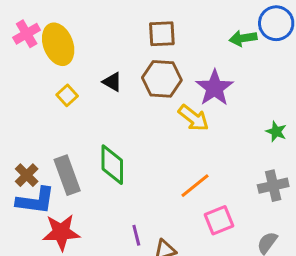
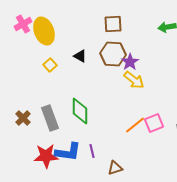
purple star: (215, 88) -> (130, 62), moved, size x0.7
blue L-shape: (36, 201) -> (68, 152), moved
pink square: (219, 220) -> (154, 123), moved
purple line: (136, 235) -> (92, 151), moved

